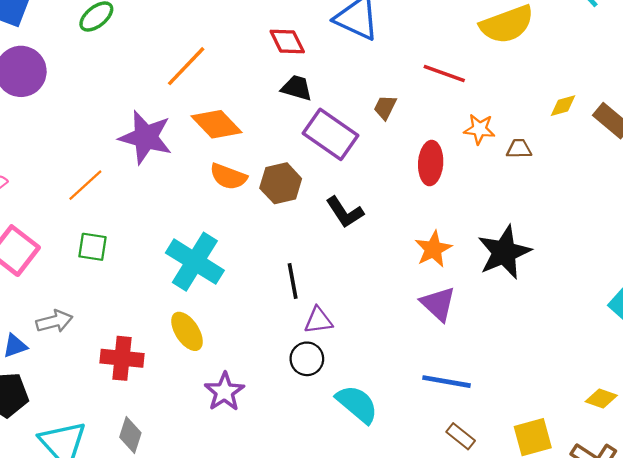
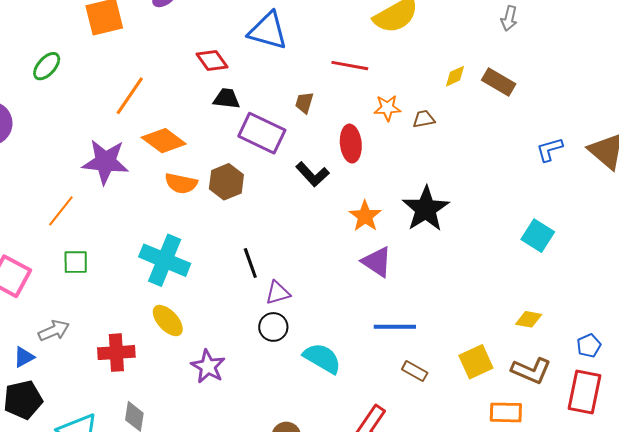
black L-shape: (345, 212) -> (312, 174), moved

